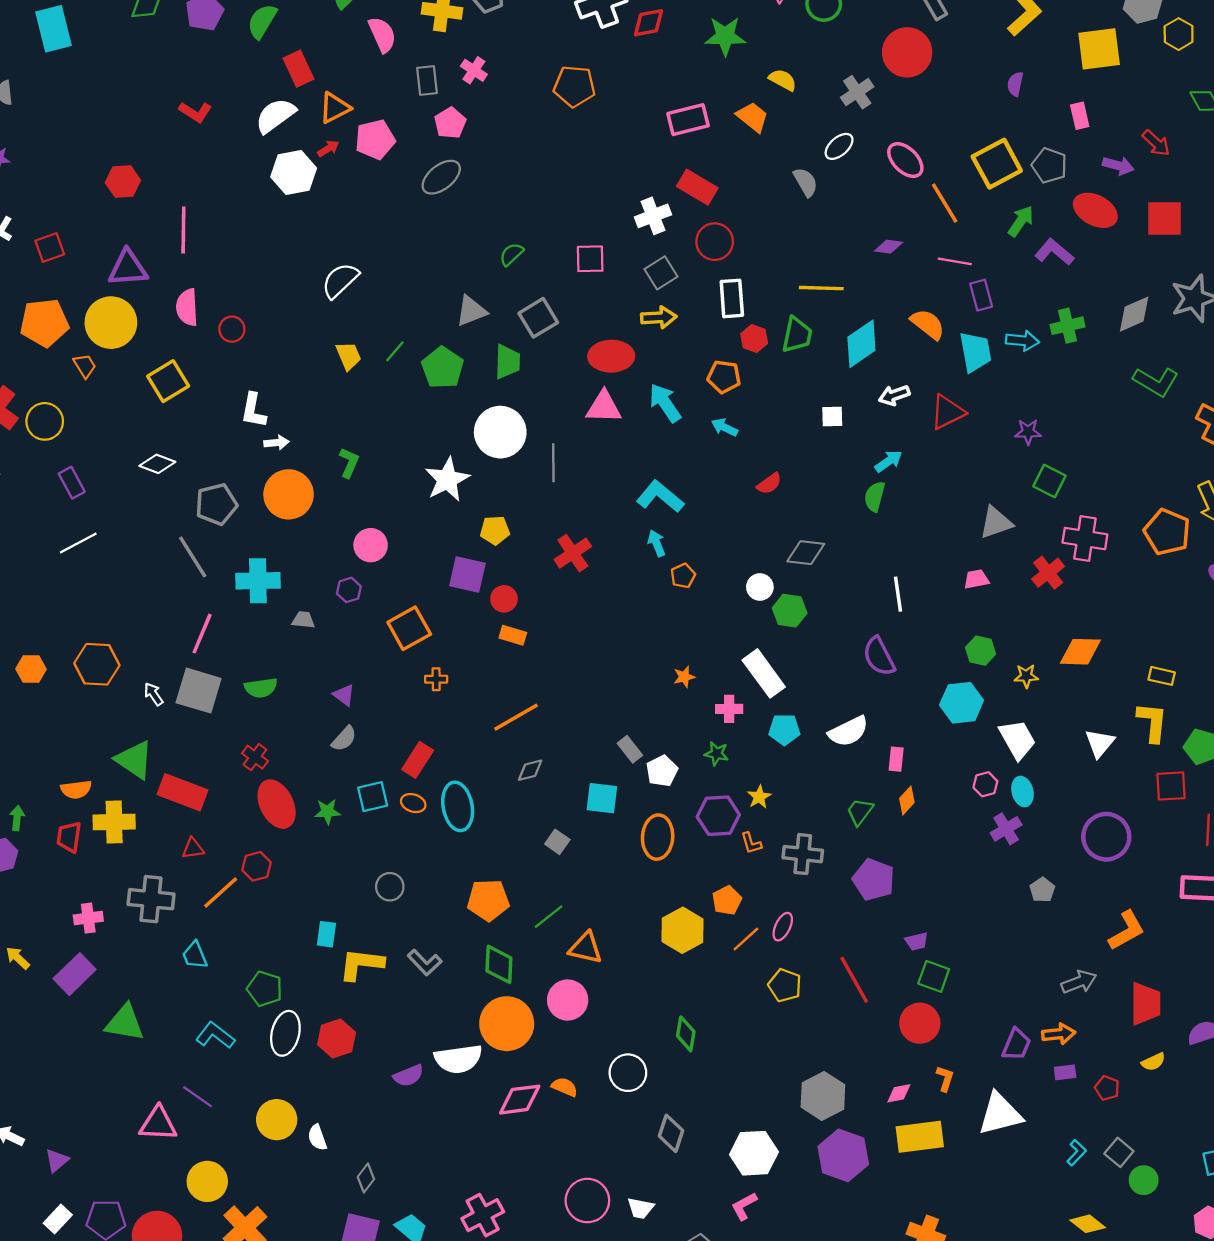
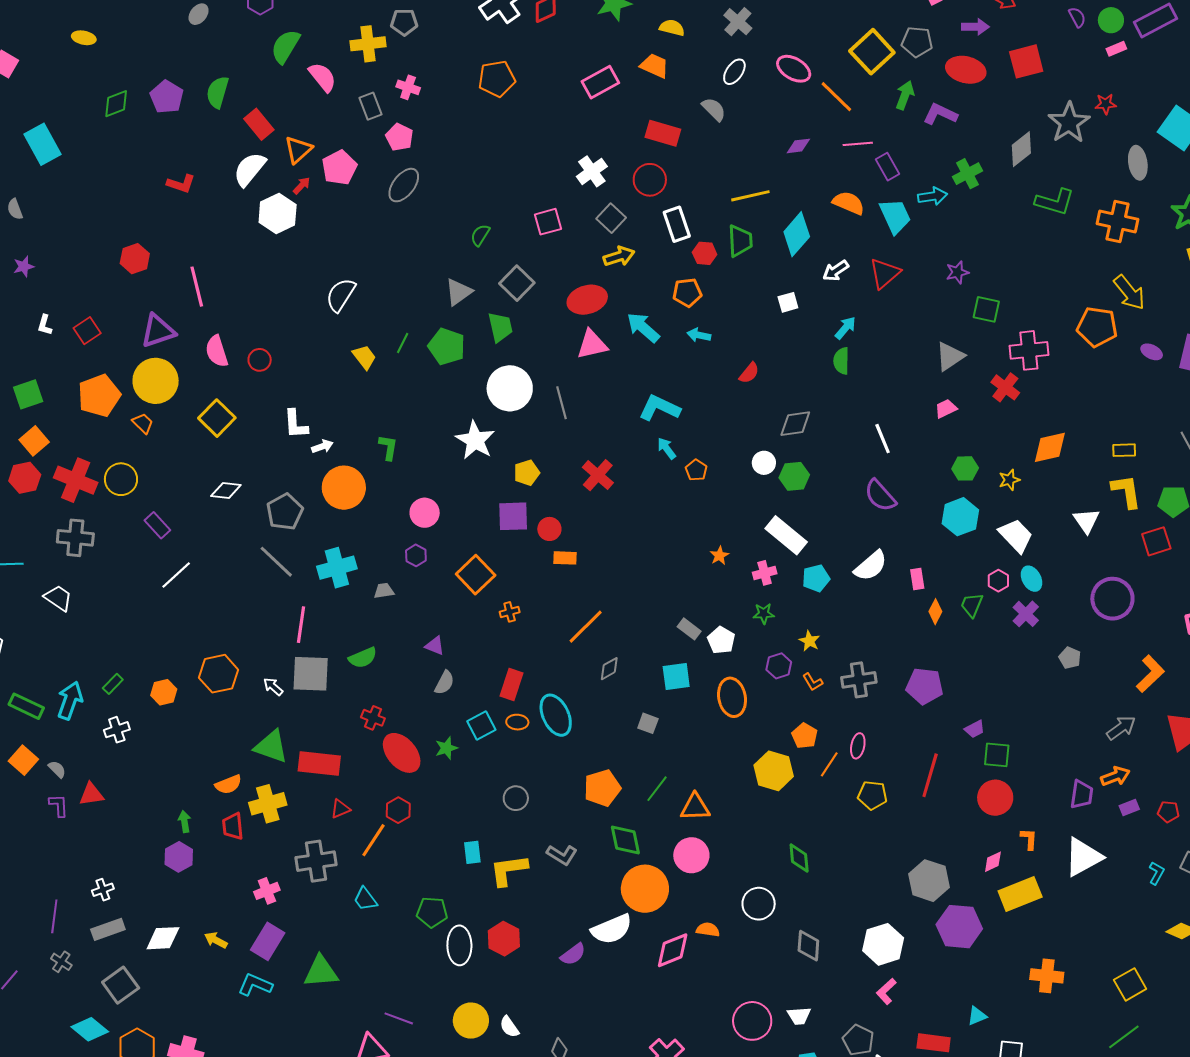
red rectangle: (697, 187) -> (663, 133), moved
green trapezoid: (860, 812) -> (972, 605), moved
purple hexagon: (718, 816) -> (779, 666), size x0.7
red line: (854, 980) -> (930, 775), turned 60
cyan L-shape: (215, 1035) -> (255, 985), moved

